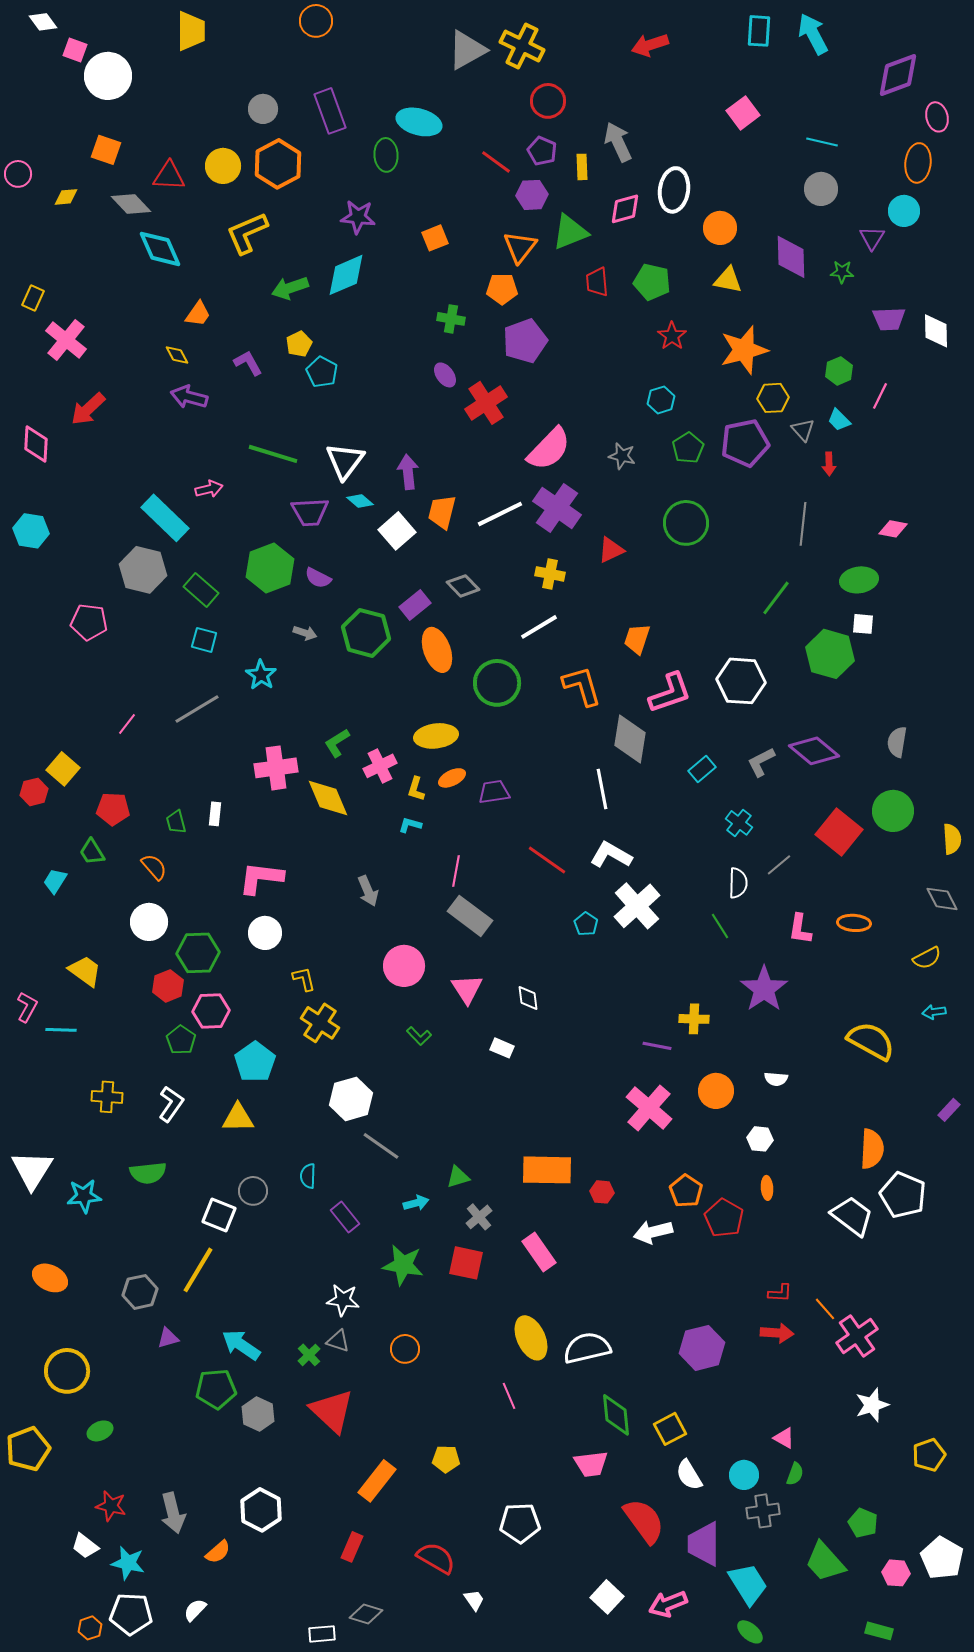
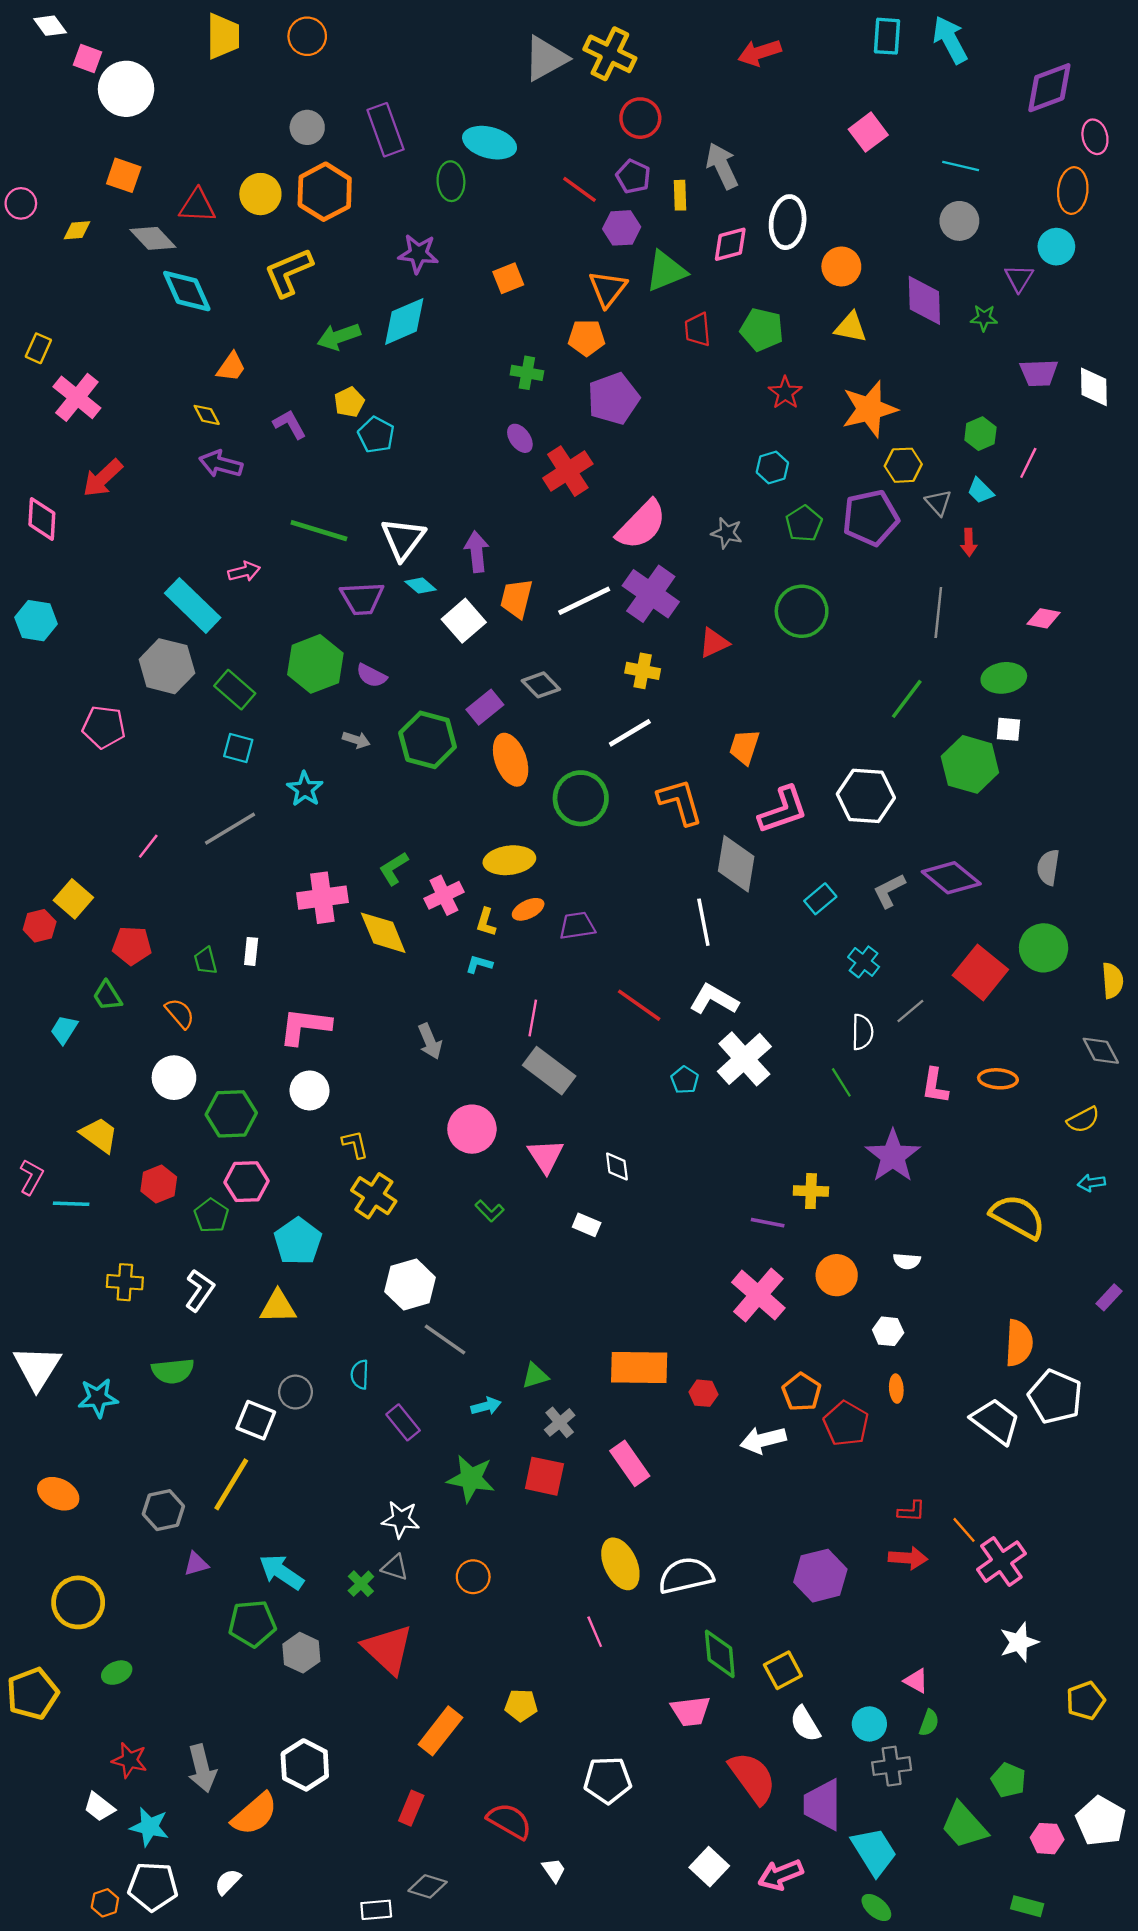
orange circle: (316, 21) -> (307, 36), moved
red hexagon: (168, 986) -> (159, 1184), moved
orange semicircle: (218, 1552) -> (255, 1814), size x1.6

